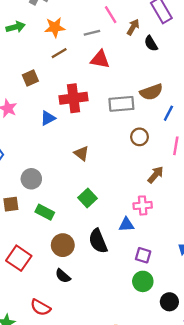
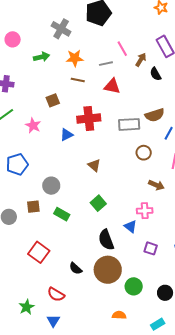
brown line: (59, 53) -> (78, 80), turned 40
brown arrow: (156, 175) -> (156, 185), turned 70
blue triangle: (126, 225) -> (130, 226), turned 40
brown circle: (63, 245) -> (108, 270), moved, size x1.4
purple square: (143, 255) -> (151, 248), moved
green circle: (143, 281) -> (134, 286), moved

